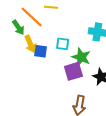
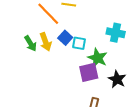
green arrow: (18, 27) -> (30, 43), moved
blue square: (41, 51) -> (65, 38), moved, turned 32

